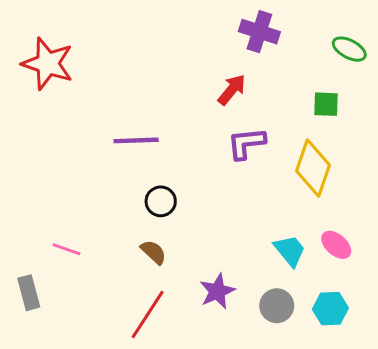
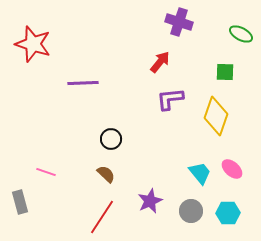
purple line: (136, 140) -> (83, 83), moved

